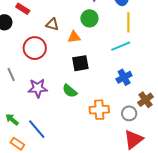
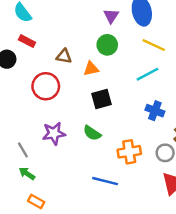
yellow line: (128, 22) -> (154, 45), turned -60
gray line: (11, 74) -> (23, 150), moved
blue cross: (124, 77) -> (155, 111), turned -35
blue line: (37, 129) -> (105, 181), moved, turned -30

